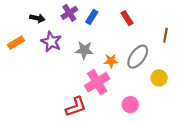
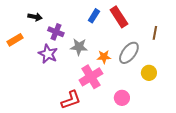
purple cross: (69, 13) -> (56, 32), moved, turned -35
blue rectangle: (92, 17) -> (94, 16), moved
red rectangle: (127, 18) -> (119, 17), size x1.5
purple star: (51, 42) -> (48, 54), moved

